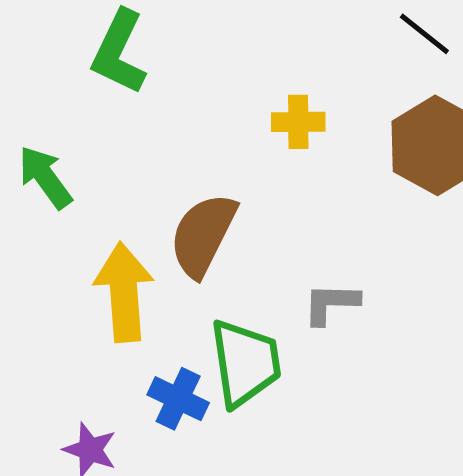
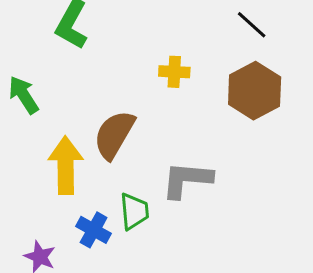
gray L-shape: (331, 303) -> (187, 180), size x1.5
green trapezoid: (245, 363) -> (134, 211), size x0.7

